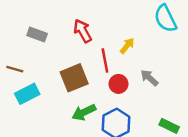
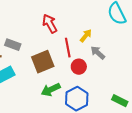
gray rectangle: (37, 35) -> (13, 45), moved
gray arrow: (149, 78) -> (98, 53), moved

